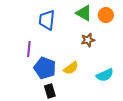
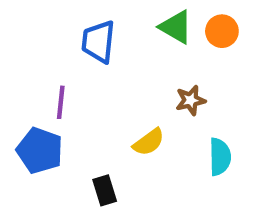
brown star: (88, 40) -> (191, 100), moved
blue pentagon: (45, 68) -> (40, 151), moved
cyan semicircle: (105, 75) -> (220, 157), turned -66

